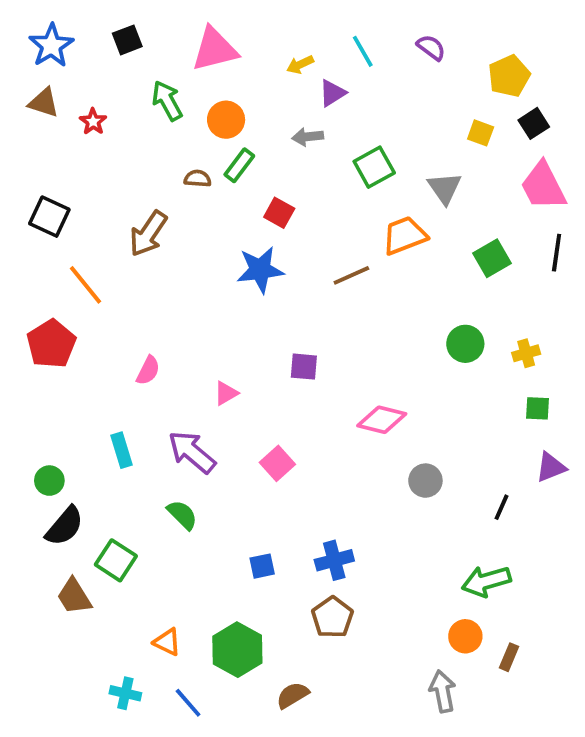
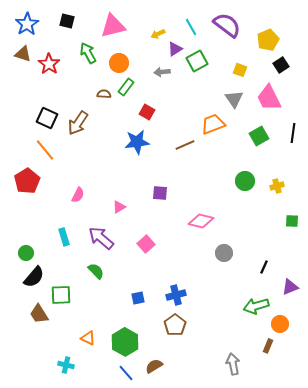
black square: (127, 40) -> (67, 21), turned 35
purple semicircle: (431, 47) -> (227, 25), size x1.8
red star: (93, 122) -> (49, 64), size x1.5
yellow square: (481, 133) -> (240, 70), moved
green square: (374, 167) -> (197, 61), moved
pink trapezoid: (543, 186) -> (269, 98), moved
black square: (49, 217) -> (47, 118), moved
green square: (538, 408) -> (292, 221), moved
purple triangle: (551, 467) -> (290, 287), moved
green square: (116, 560) -> (61, 295), turned -35
orange circle: (465, 636) -> (280, 324), moved
blue line: (188, 703) -> (126, 373), moved

